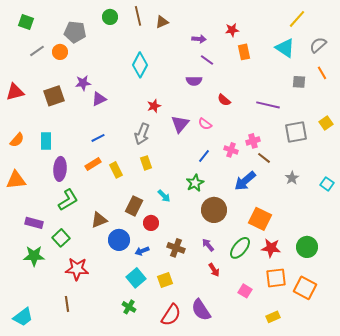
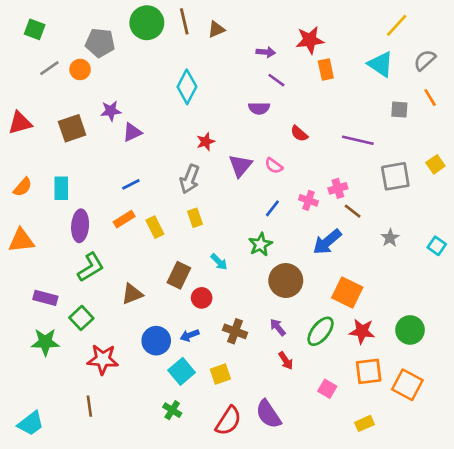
green circle: (110, 17) -> (147, 23), size x1.6
red star: (232, 30) -> (310, 40), size x1.5
blue circle: (119, 240) -> (156, 341), moved

